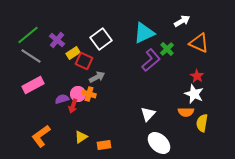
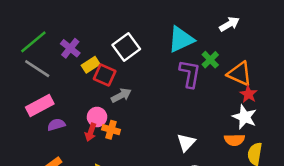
orange triangle: (199, 43) -> (240, 74), moved
purple L-shape: (151, 60) -> (190, 74), turned -40
orange cross: (89, 94) -> (111, 130), moved
purple semicircle: (62, 99) -> (56, 125), moved

